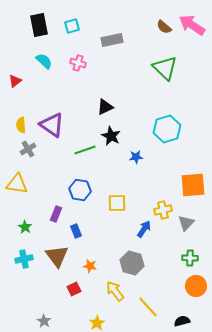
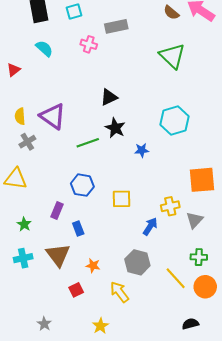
pink cross: (78, 63) -> (89, 44), moved
yellow line: (148, 307) -> (176, 278), moved

